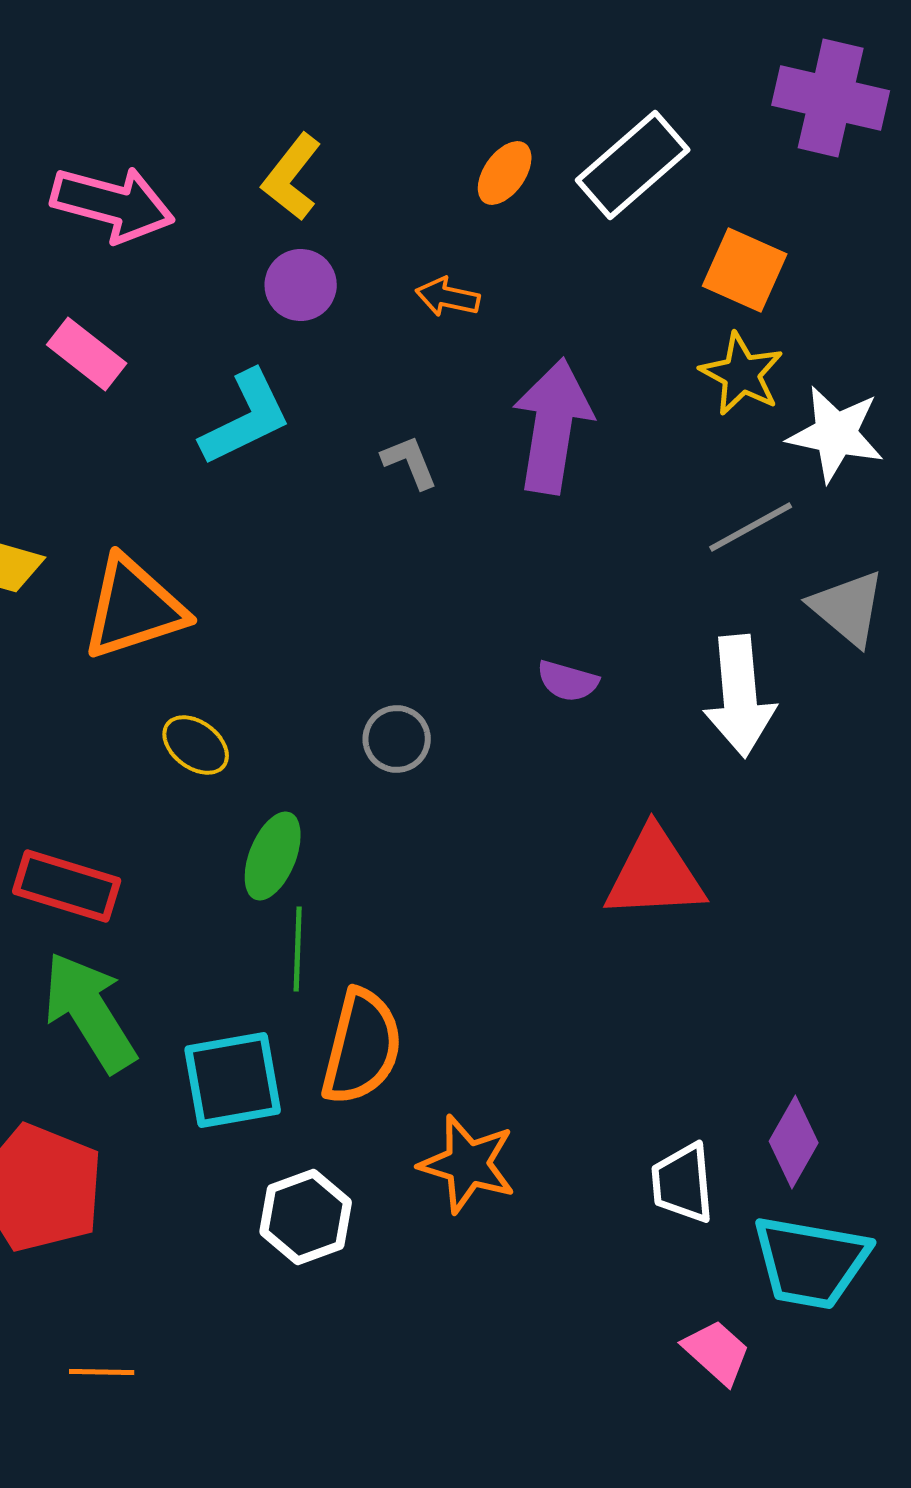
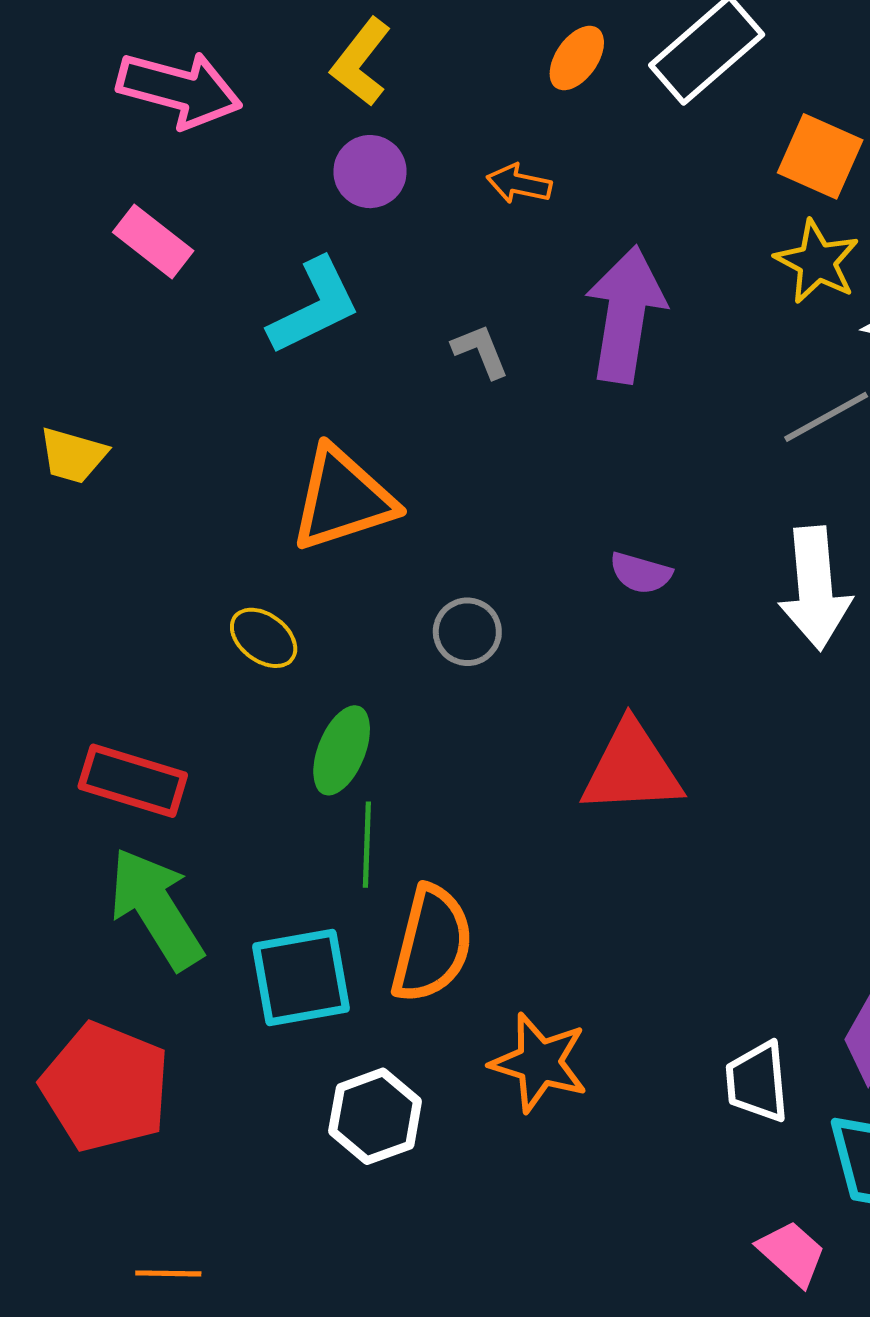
orange triangle: (134, 608) -> (343, 499), moved
red triangle: (655, 874) -> (632, 769), moved

